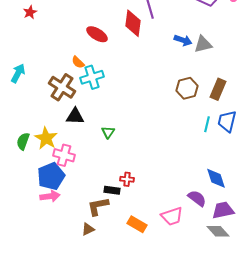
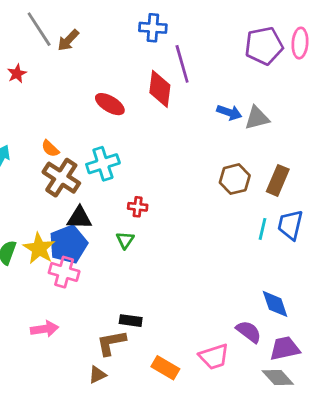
orange semicircle: (78, 62) -> (50, 148), moved
blue pentagon: (51, 176) -> (68, 244), moved
red cross: (127, 179) -> (138, 207), moved

